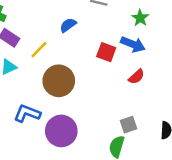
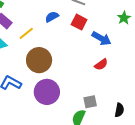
green star: (140, 18) -> (124, 18), moved
red square: (106, 52) -> (79, 22), moved
purple circle: (61, 131) -> (47, 92), moved

